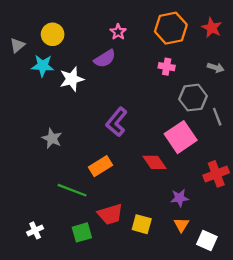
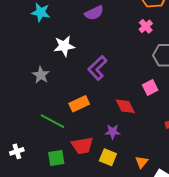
pink cross: (167, 67) -> (146, 26), turned 32
white star: (72, 79) -> (64, 46), moved
pink square: (181, 137) -> (150, 88), size x0.6
purple star: (180, 198) -> (113, 132), moved

